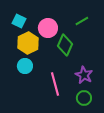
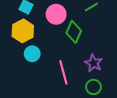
yellow hexagon: (28, 43) -> (23, 31), moved

